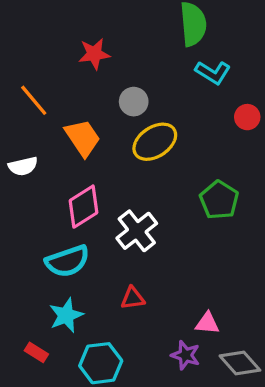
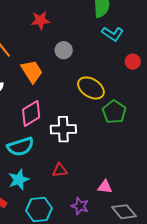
yellow ellipse: (155, 142) -> (91, 88), moved, turned 64
white cross: (137, 231) -> (63, 129), turned 35
purple star: (186, 355) -> (80, 206), moved

